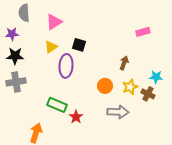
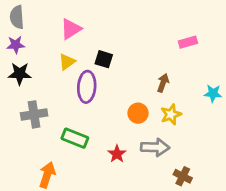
gray semicircle: (24, 13) -> (17, 17), moved
cyan star: (156, 77) -> (213, 93), moved
gray cross: (16, 82) -> (34, 114), moved
brown cross: (148, 94) -> (183, 176), moved
red star: (76, 117) -> (117, 154), moved

